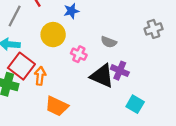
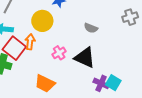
pink cross: (79, 54) -> (59, 53), moved, turned 32
purple cross: (120, 71) -> (101, 83), moved
orange arrow: (40, 76) -> (30, 42), moved

